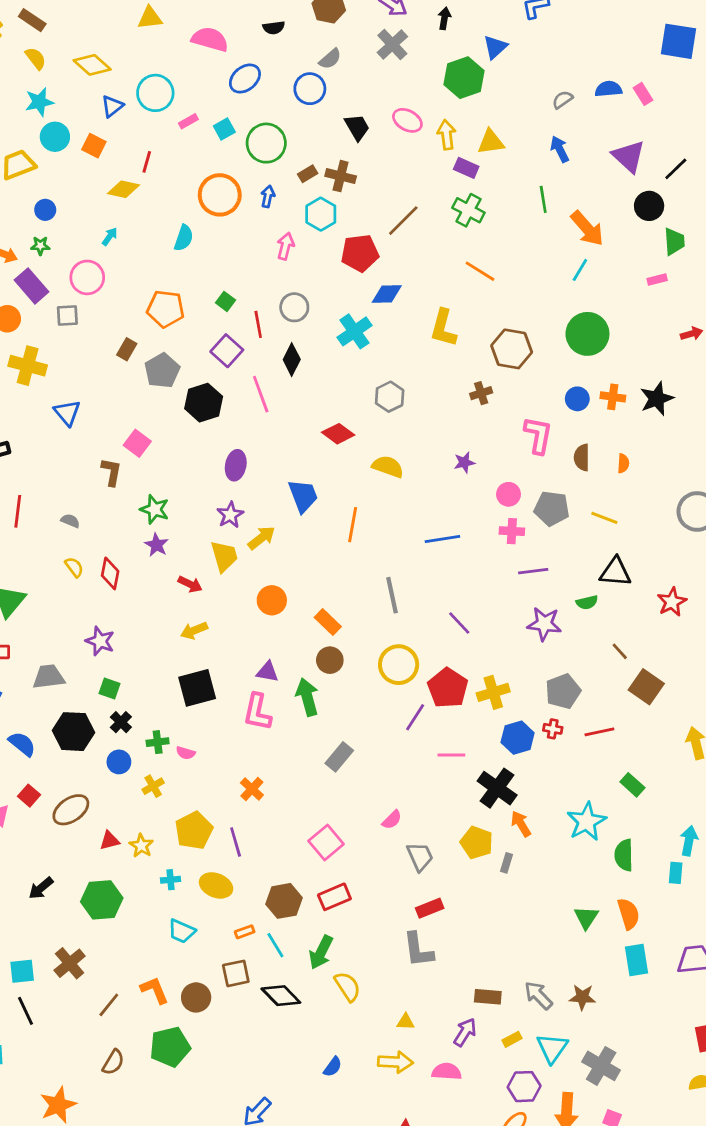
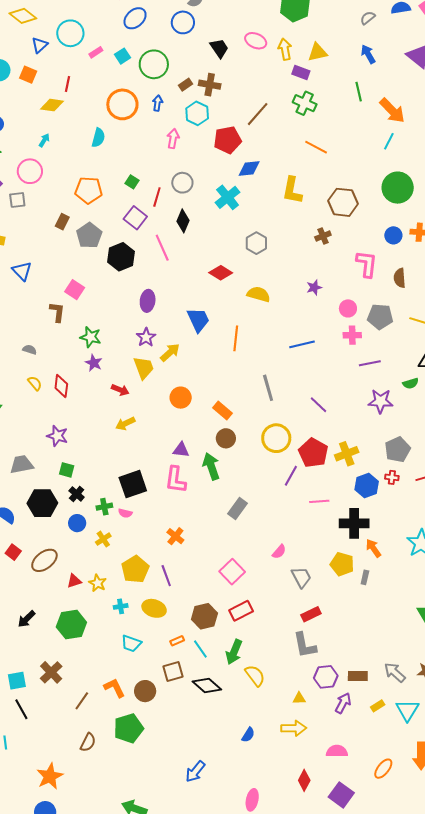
red line: (258, 324) -> (157, 197), turned 30
black square: (197, 688) -> (133, 484), moved
black cross: (497, 788) -> (354, 523), turned -32
pink semicircle: (447, 1072) -> (337, 751), moved
purple hexagon: (524, 1087) -> (326, 677), moved

